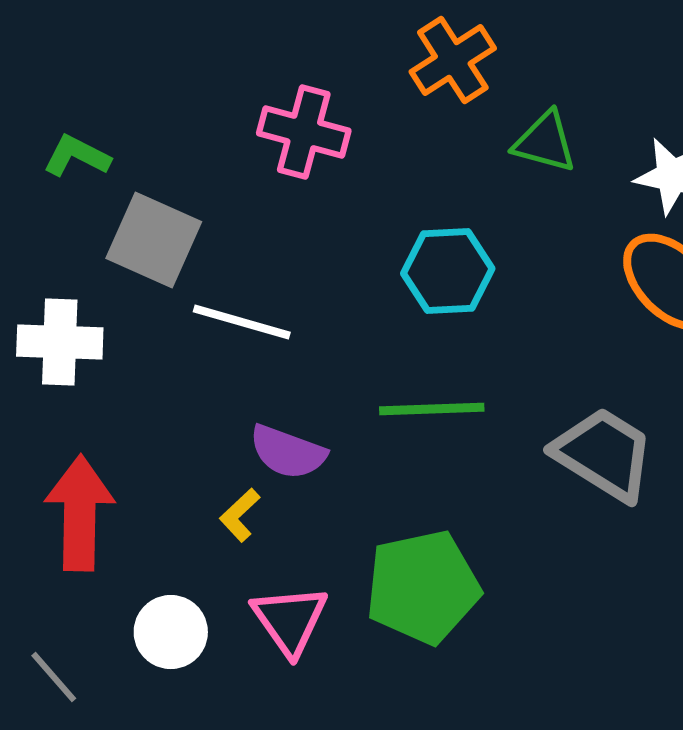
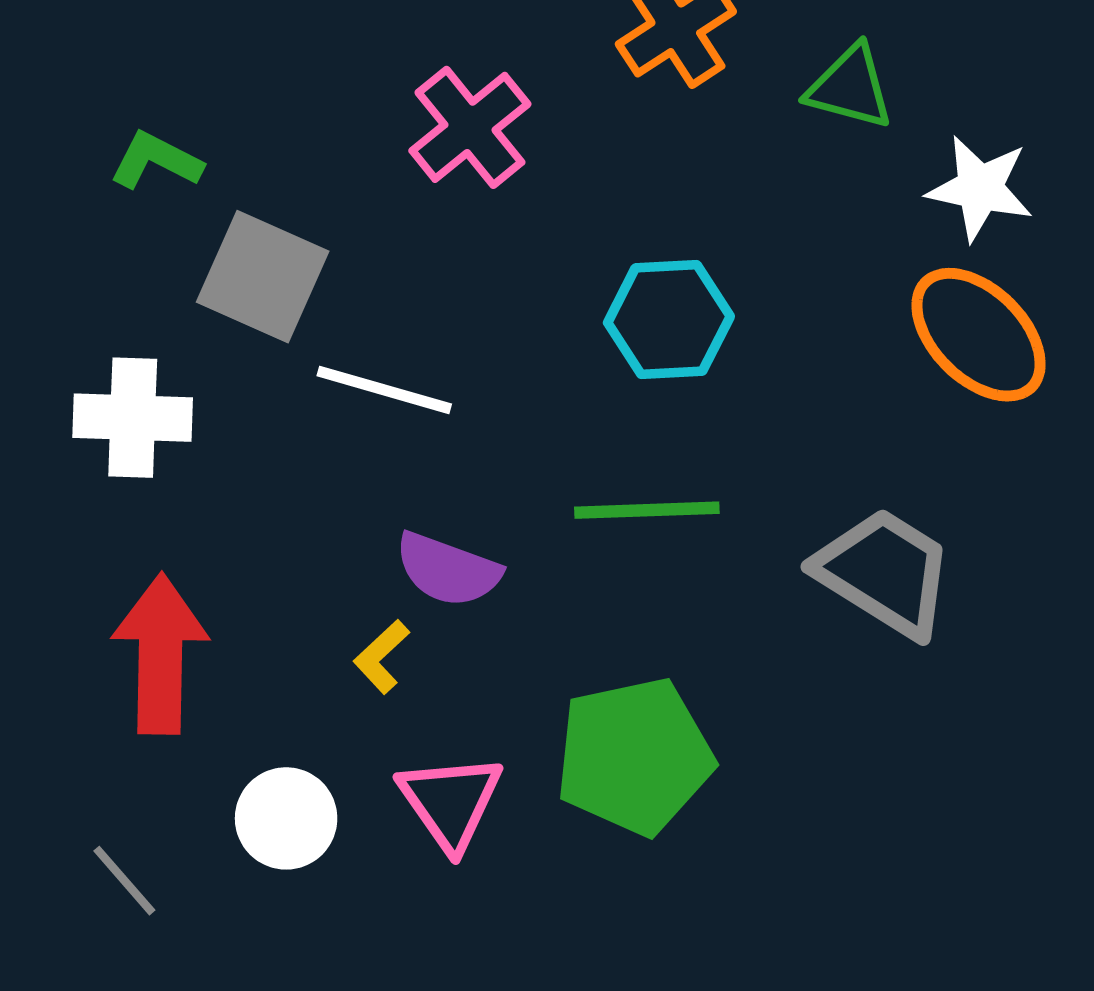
pink cross: (304, 132) -> (470, 127), turned 36
green triangle: (545, 142) -> (850, 87), moved

